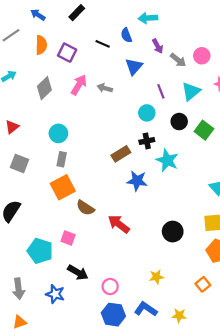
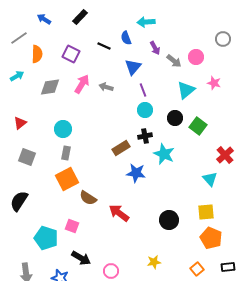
orange semicircle: (41, 45) -> (37, 54), moved
gray diamond: (44, 88) -> (50, 87), turned 35
purple line: (161, 91) -> (143, 90), moved

